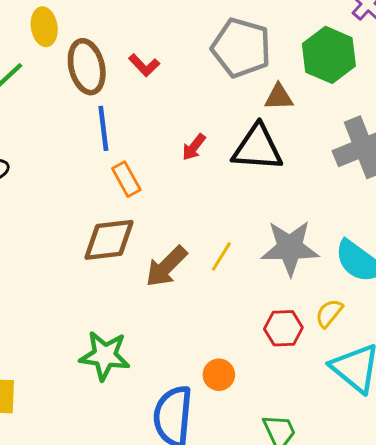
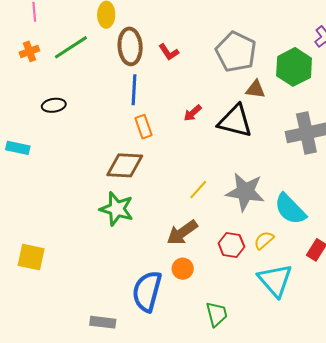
brown arrow: (166, 267) -> (182, 233), moved
green star: (105, 356) -> (117, 209), moved

